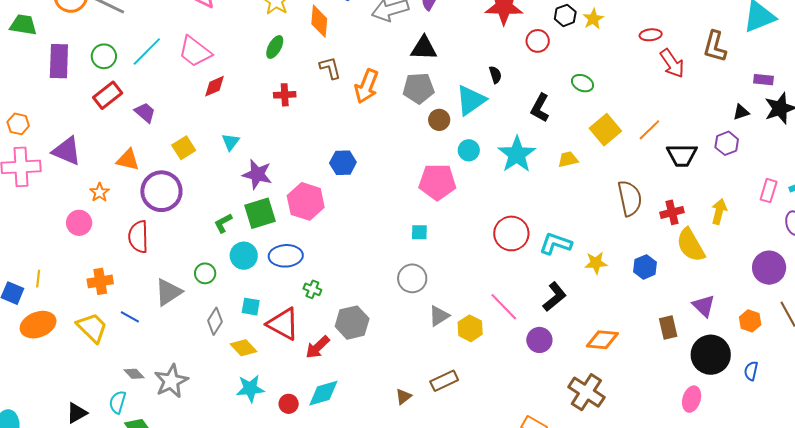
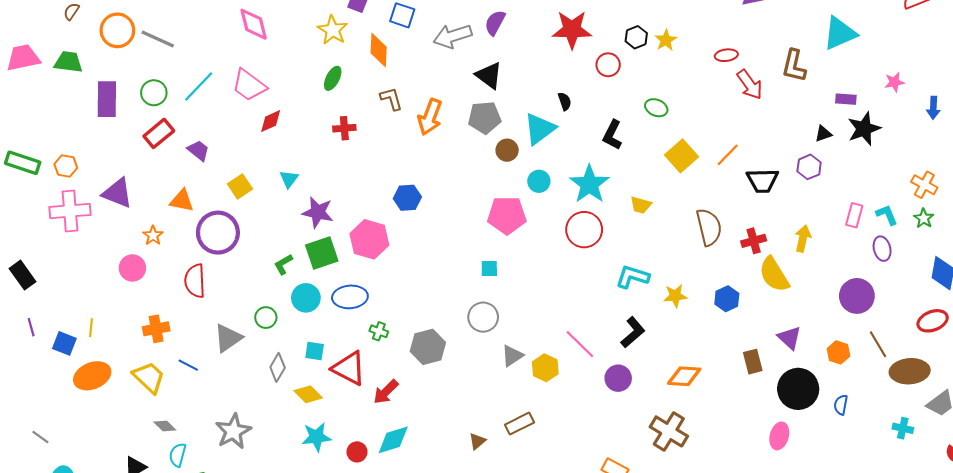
black triangle: (424, 48) -> (489, 75), turned 36
yellow trapezoid: (568, 159) -> (641, 205), moved, turned -150
red circle: (511, 233) -> (584, 230), moved
gray hexagon: (352, 323) -> (428, 347), moved
gray diamond: (134, 374) -> (165, 426), moved

